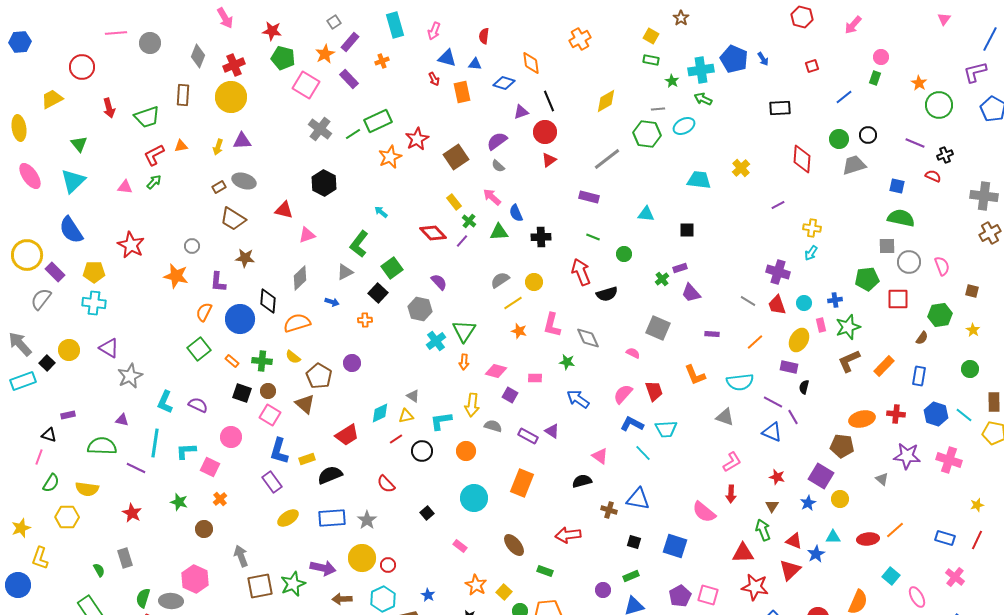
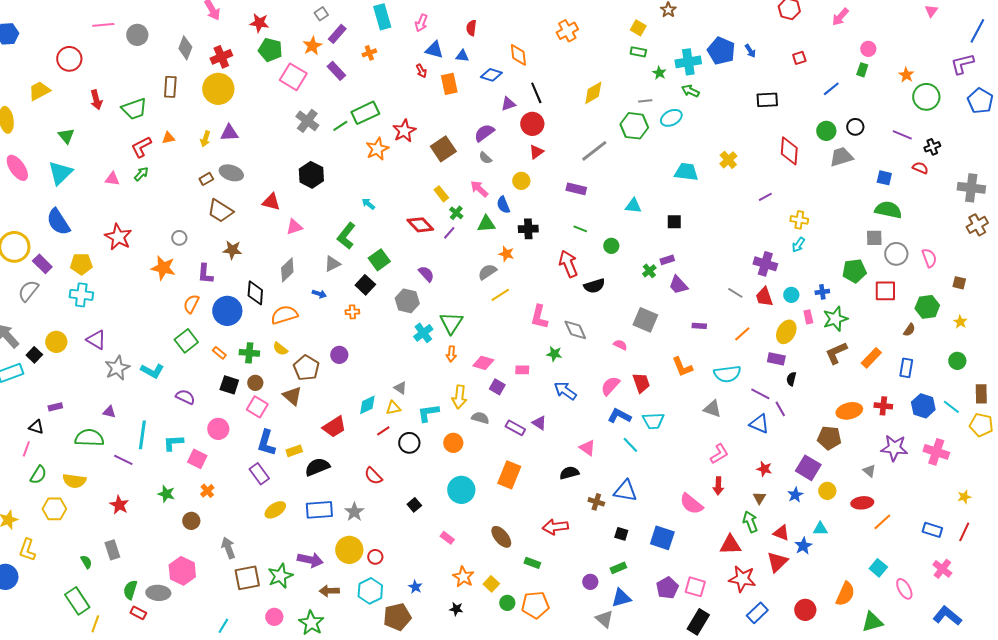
yellow circle: (534, 282) -> (521, 181), moved
orange star: (519, 331) -> (506, 254), moved
cyan L-shape: (165, 402) -> (152, 371), moved, turned -85
red ellipse: (868, 539) -> (862, 503), moved

